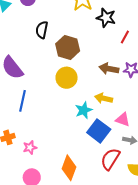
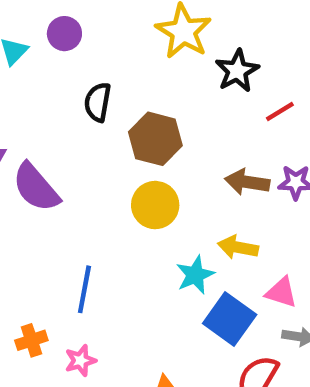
black star: (106, 18) -> (237, 71), turned 30
red line: (125, 37) -> (280, 112), turned 32
blue line: (22, 101) -> (84, 289), moved

